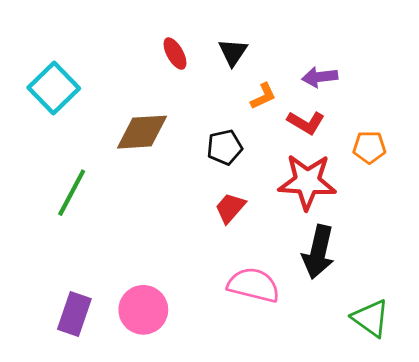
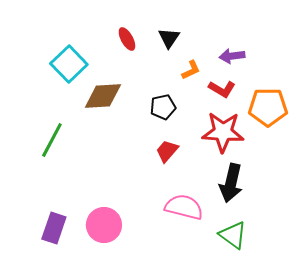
cyan square: (54, 88) -> (69, 64), moved
orange pentagon: (369, 147) -> (268, 107), size x1.6
green triangle: (371, 318) -> (233, 235), moved

